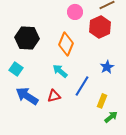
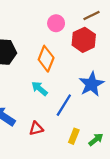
blue star: (107, 67) -> (91, 84), size x1.6
red triangle: (54, 96) -> (36, 128), moved
yellow rectangle: (102, 101) -> (74, 136), moved

